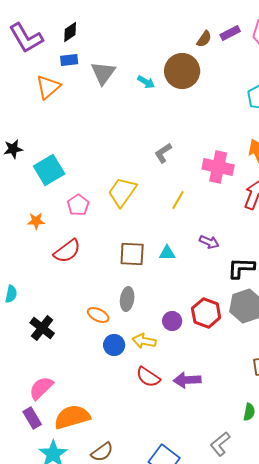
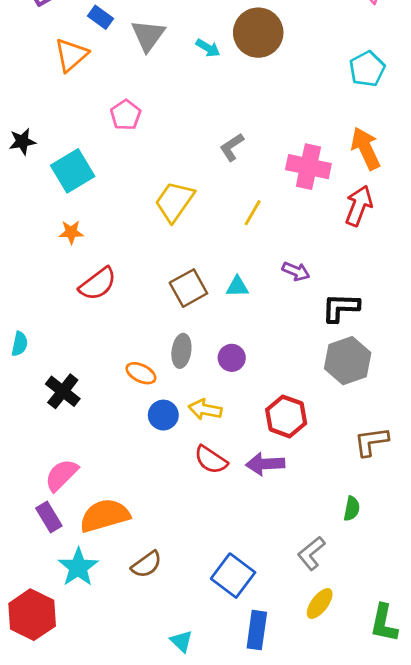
blue rectangle: (69, 60) -> (100, 17), turned 42
pink pentagon: (78, 205) -> (126, 115), moved
orange star: (36, 221) -> (71, 232), moved
brown square: (132, 254) -> (188, 288), turned -32
red hexagon: (206, 313) -> (286, 416), moved
purple circle: (172, 321) -> (232, 358), moved

